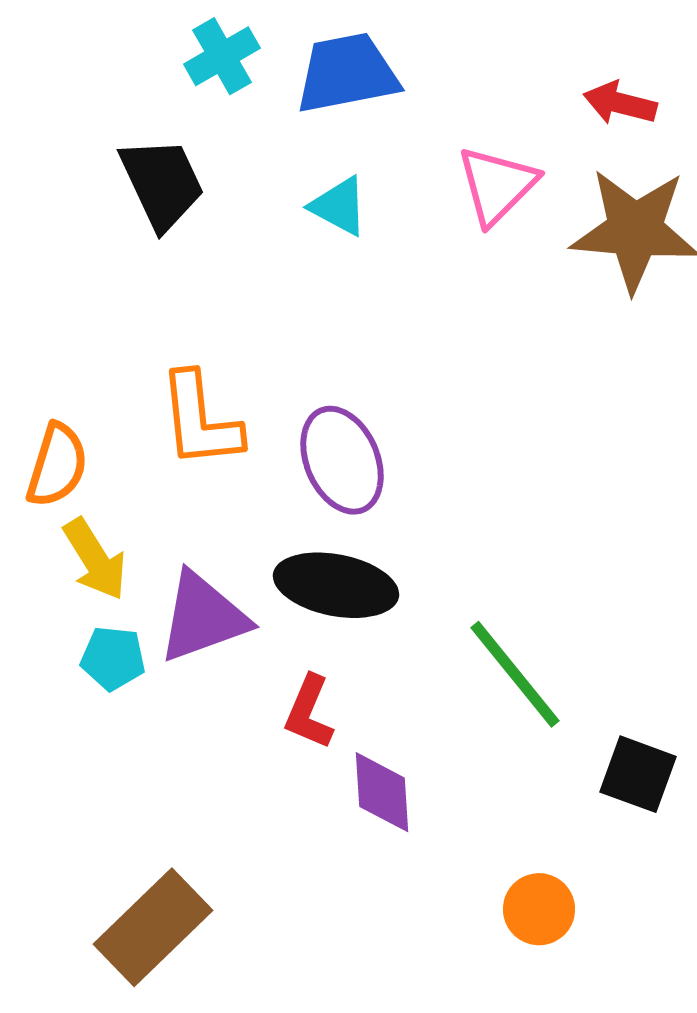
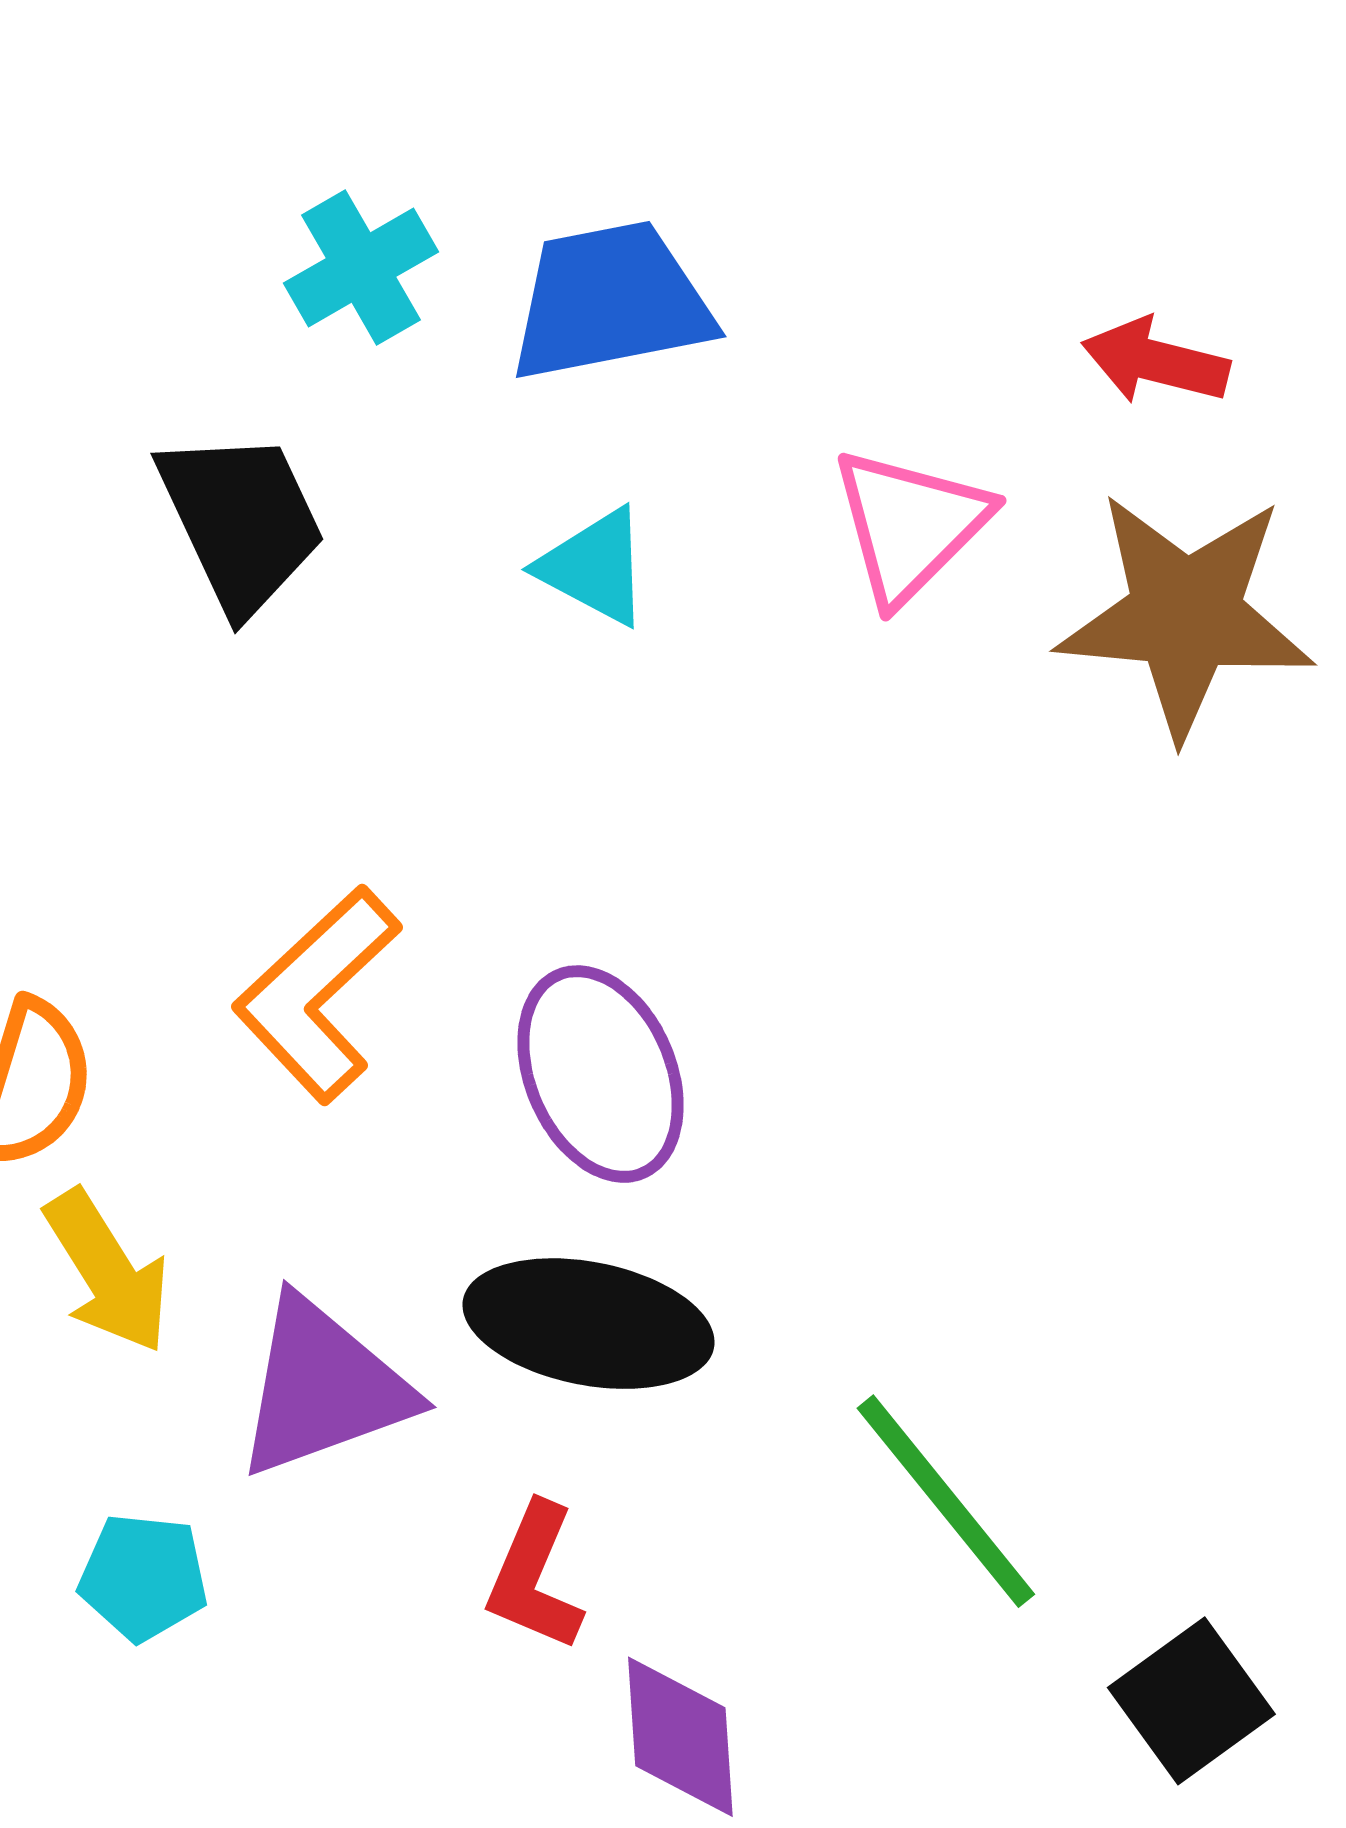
orange L-shape: (200, 420) -> (317, 994), turned 53
cyan pentagon: (113, 658) -> (143, 1577), moved
black square: (638, 774) -> (1191, 1701), turned 34

